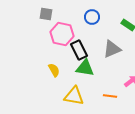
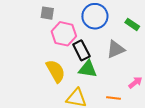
blue circle: (92, 17) -> (95, 16), size x1.6
yellow semicircle: (54, 70) -> (56, 71), size x1.6

